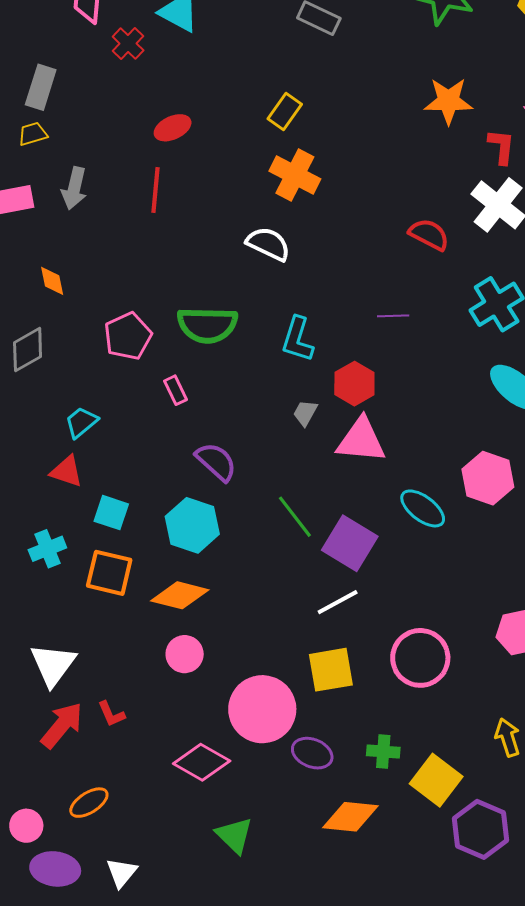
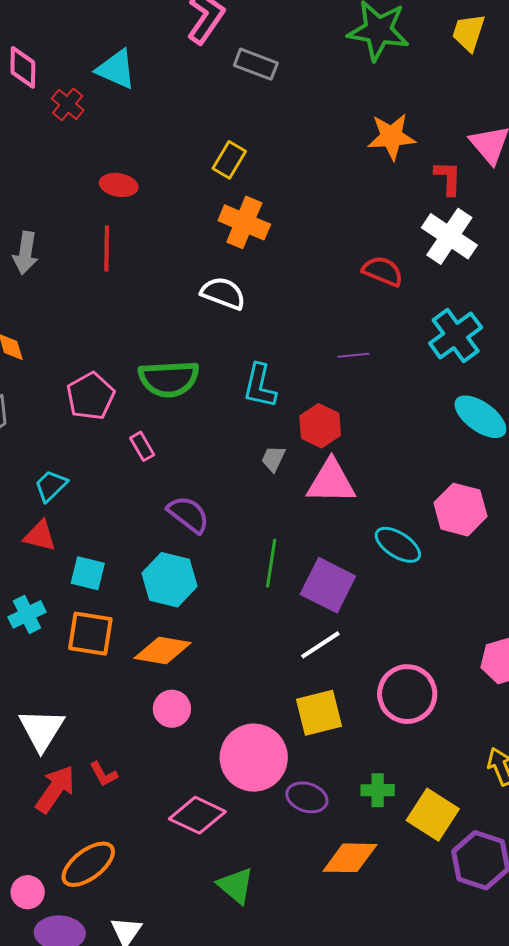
red ellipse: (173, 128) -> (119, 185), turned 39
green line: (295, 517) -> (271, 563), turned 51
orange ellipse: (89, 803) -> (88, 864), size x1.4

